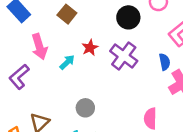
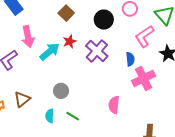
brown square: (67, 14) -> (66, 13), moved
cyan arrow: (67, 62) -> (50, 52), size x1.5

